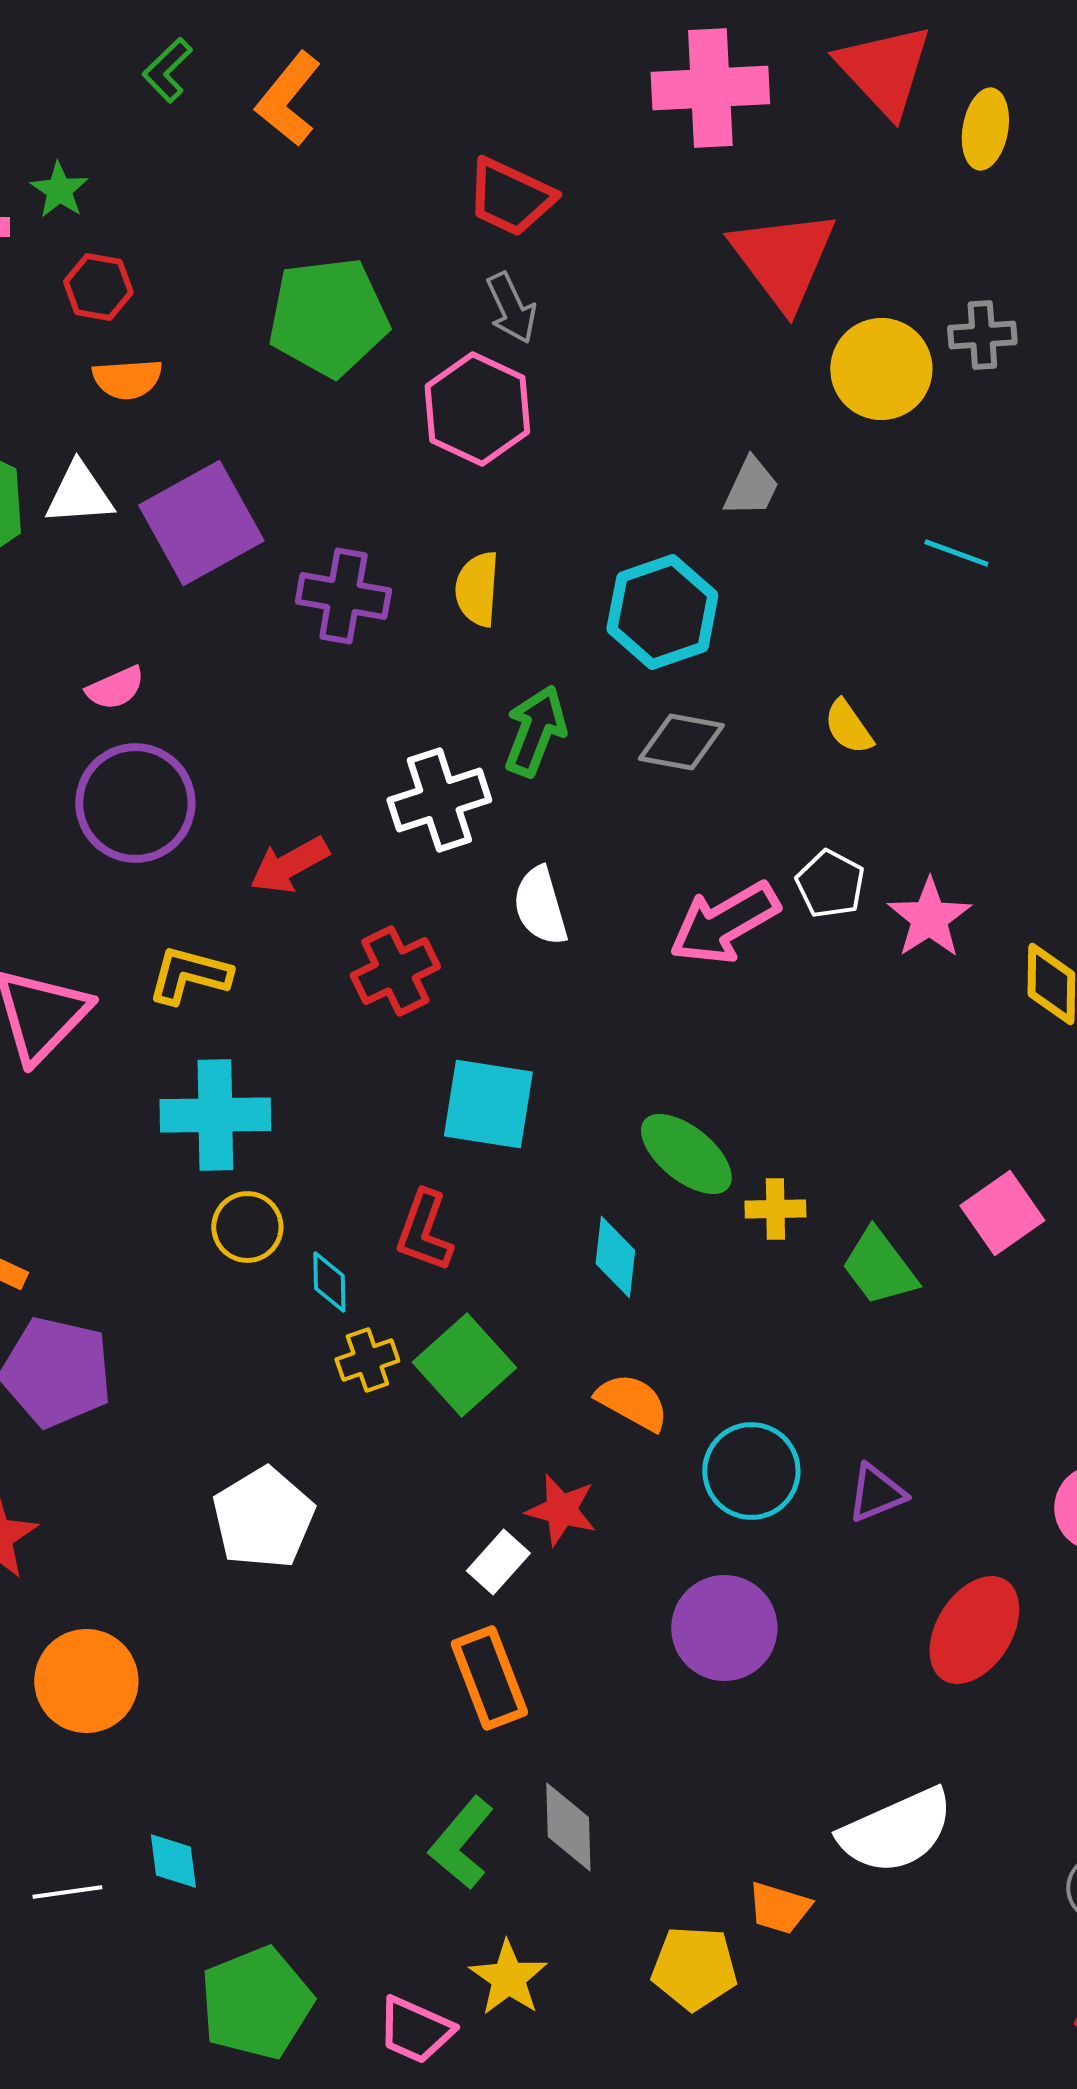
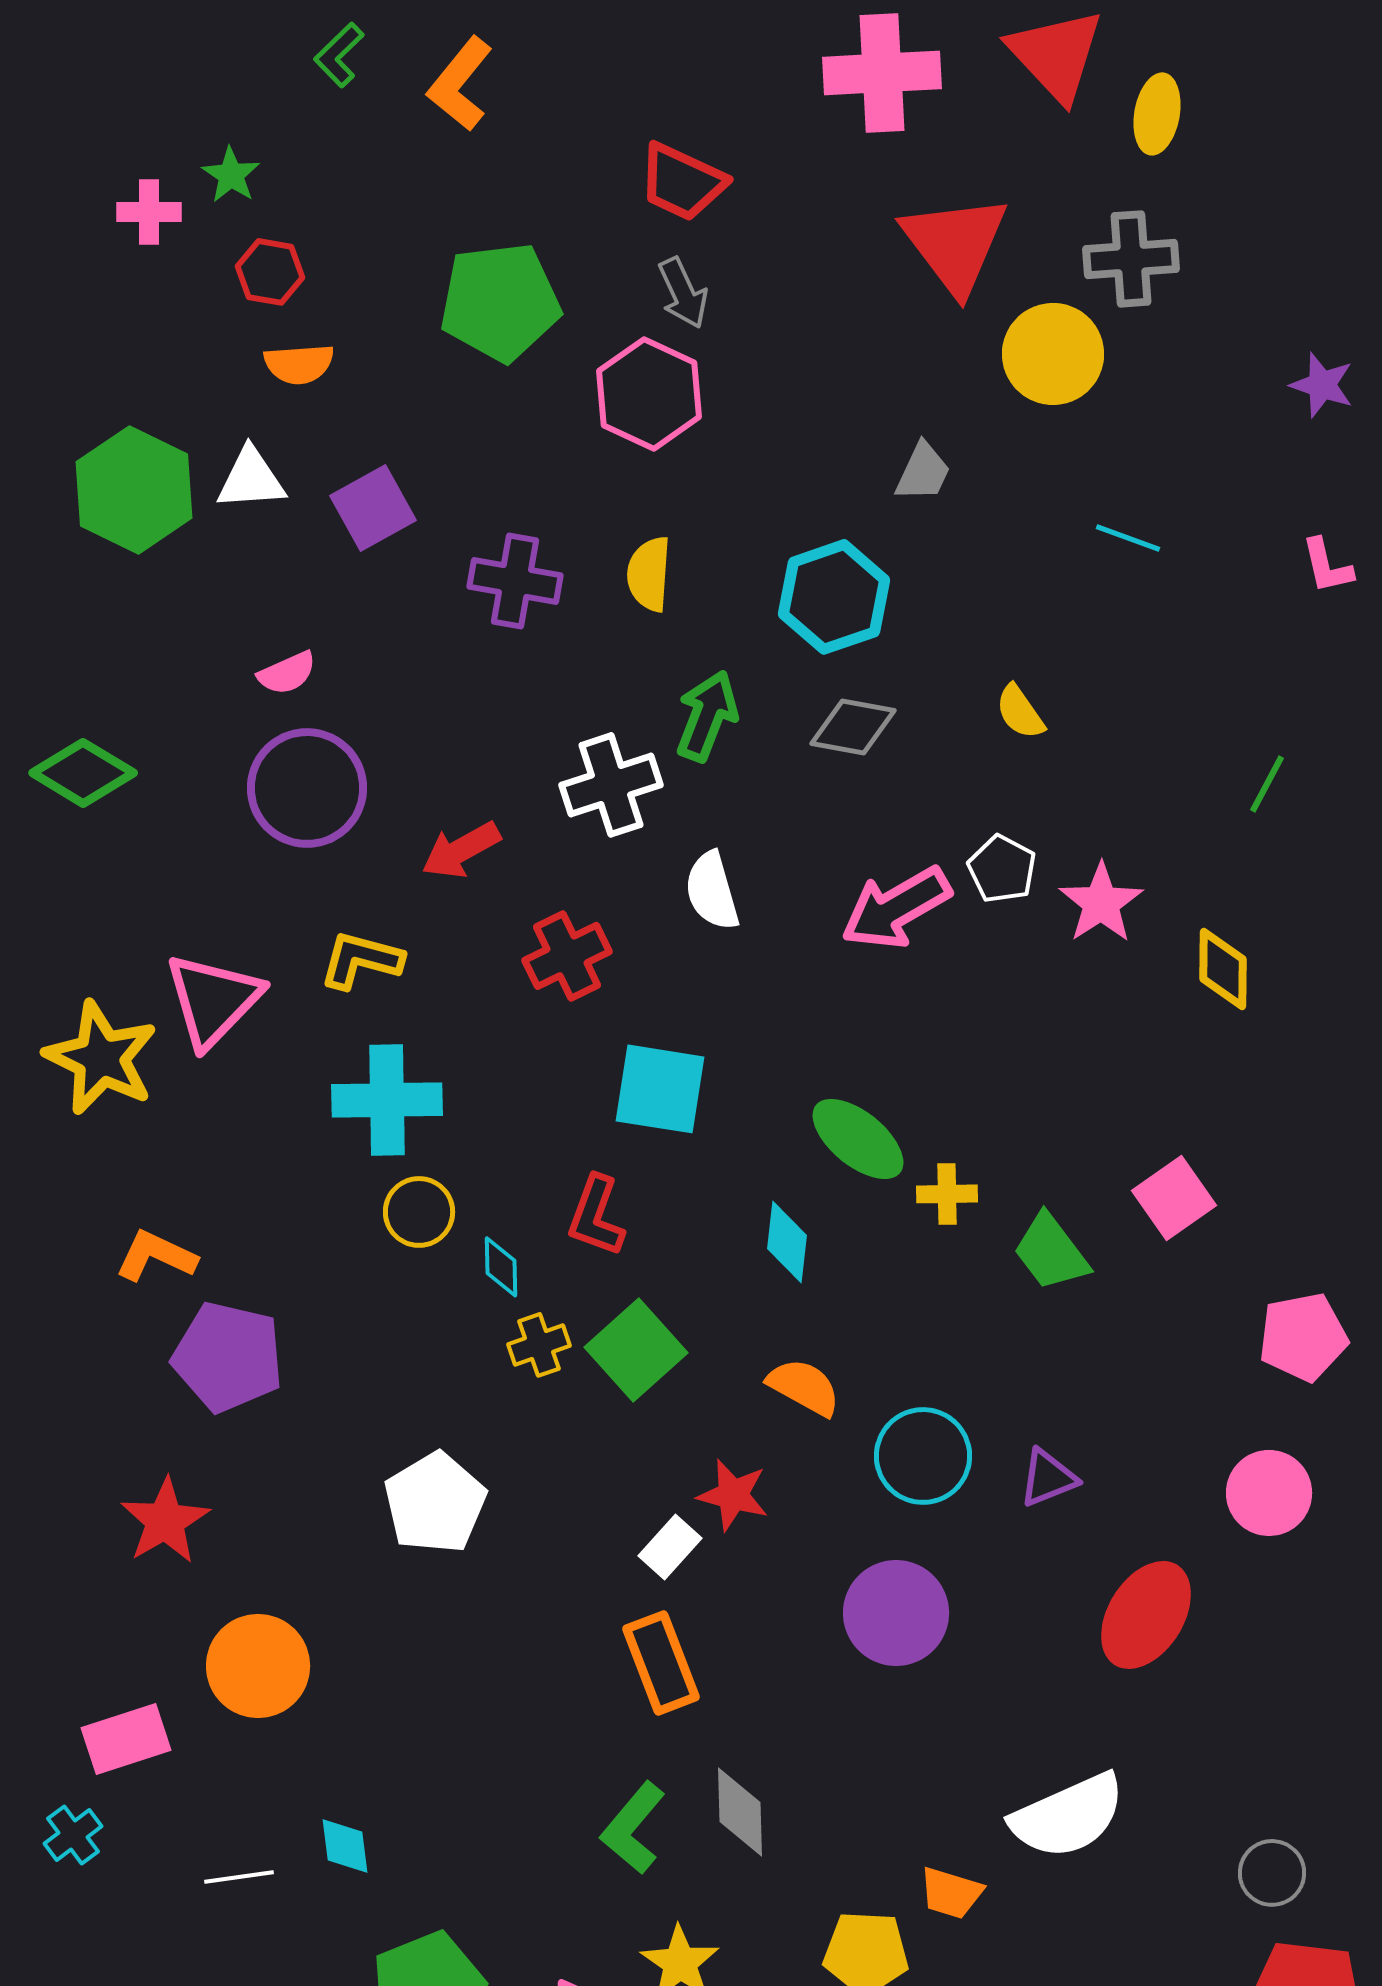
gray cross: (982, 335) -> (1131, 259), moved, size x1.4
purple square: (201, 523) -> (373, 508), size x0.7

